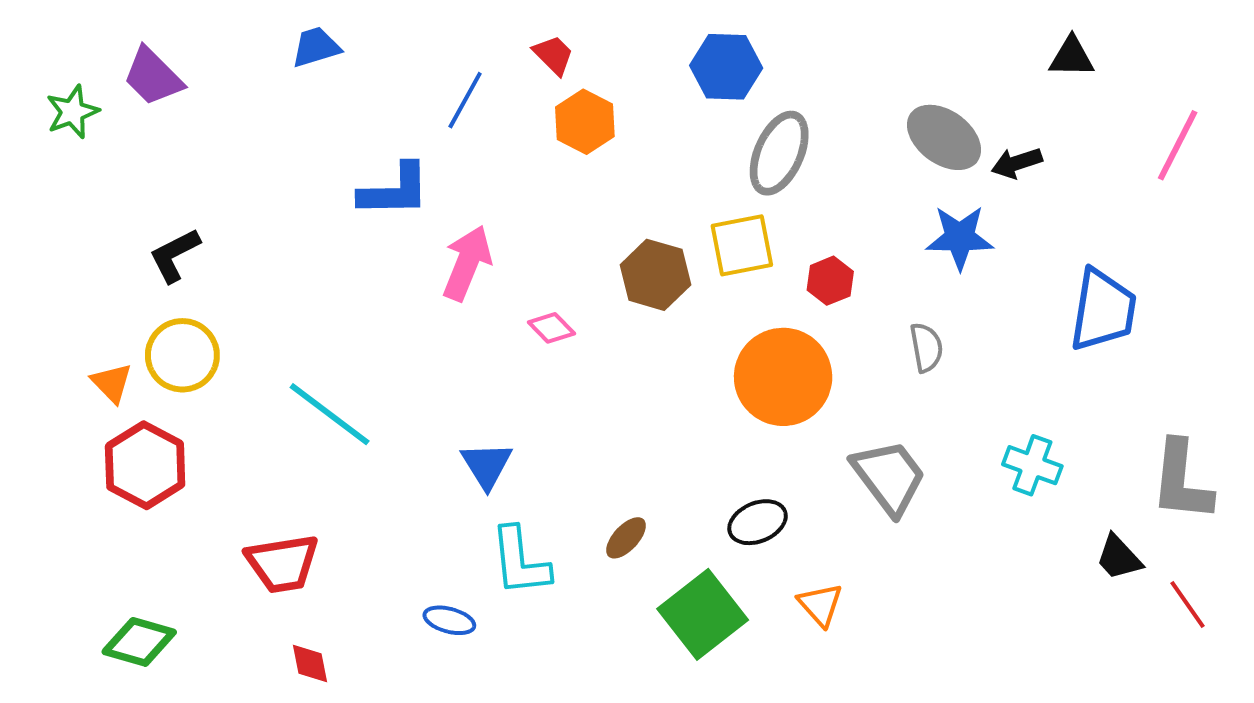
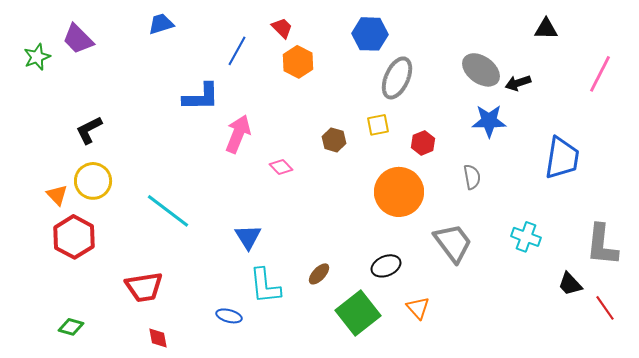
yellow square: (742, 245) -> (378, 125), size x0.7
brown hexagon: (655, 275) -> (334, 140), size x0.7
green diamond: (139, 642) -> (71, 327), size x0.7

